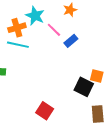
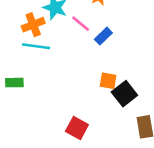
orange square: (97, 76) -> (108, 81), moved
black square: (84, 87) -> (124, 94), turned 30

